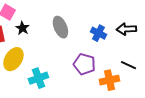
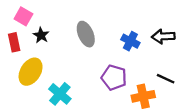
cyan cross: (38, 78) -> (60, 94), turned -30

